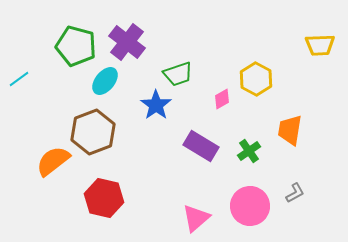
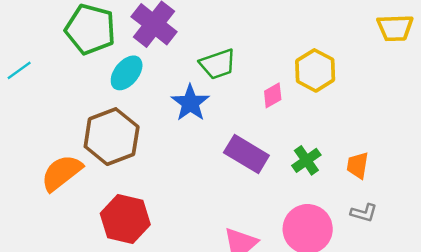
orange trapezoid: (290, 130) -> (358, 165), moved, size x0.7
gray L-shape: (295, 193) -> (364, 213), turned 45

